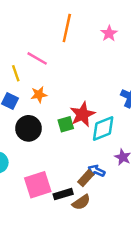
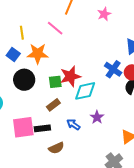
pink line: (37, 58) -> (55, 28), moved
orange star: (39, 95) -> (38, 54), size x1.5
brown rectangle: (86, 178) -> (53, 105), moved
black rectangle: (63, 194) -> (42, 128), moved

